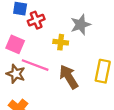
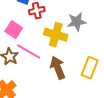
yellow cross: (61, 42) -> (56, 35), size x1.6

